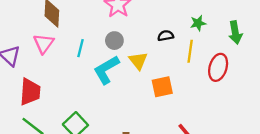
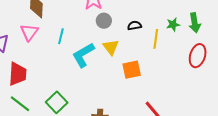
green star: (198, 23) -> (173, 24), moved
gray circle: (114, 41) -> (104, 21), moved
red ellipse: (218, 67) -> (198, 56), moved

